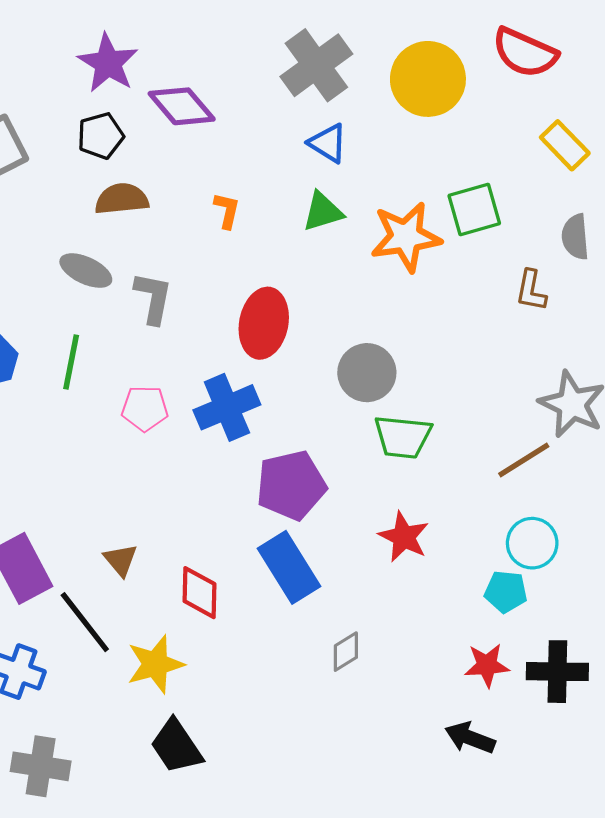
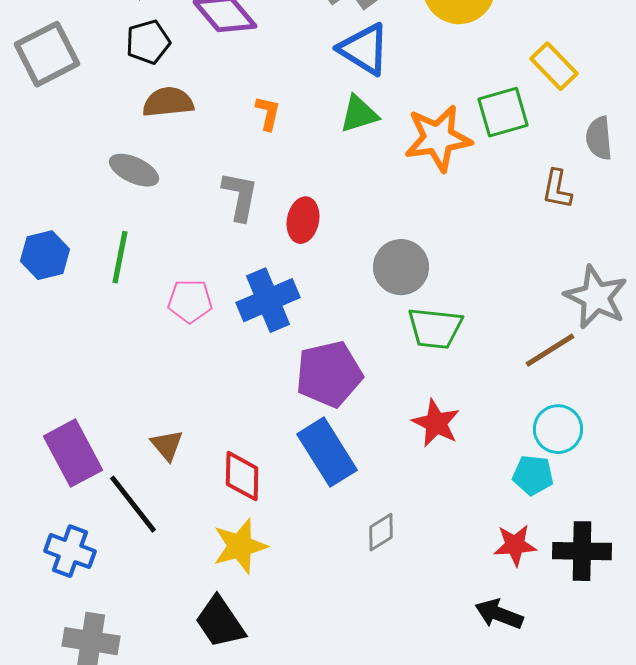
blue triangle: (328, 143) -> (364, 49), size x1.4
yellow rectangle: (565, 145) -> (554, 66), moved
gray L-shape: (153, 298) -> (240, 196), moved
red ellipse: (264, 323) -> (303, 220), size x0.7
yellow star: (155, 664) -> (240, 546), moved

